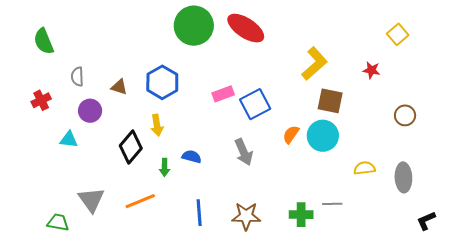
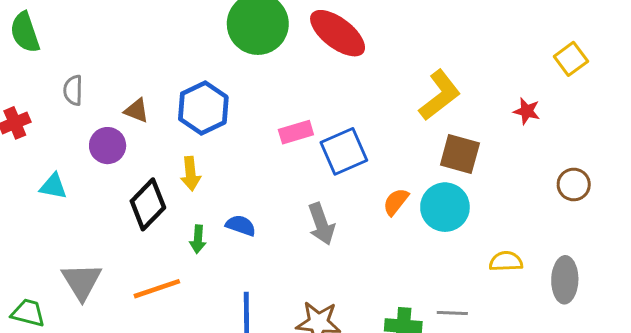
purple circle: (90, 111) -> (108, 146), moved

